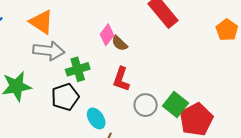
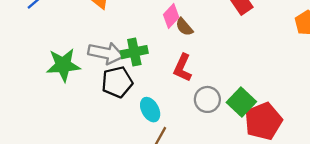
gray arrow: (49, 51) -> (106, 53), moved

